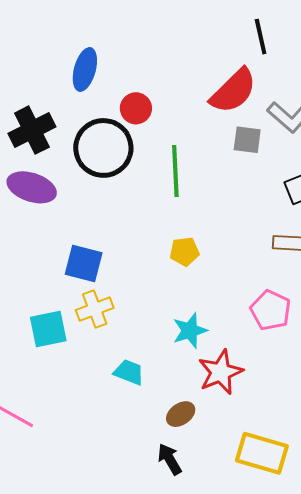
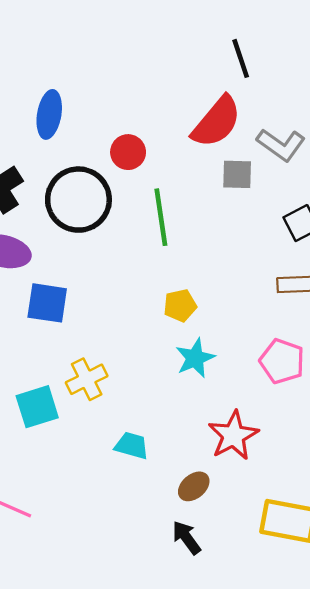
red circle: (136, 108) -> (128, 152), moved
blue square: (84, 264) -> (47, 303), moved
cyan star: (190, 331) -> (195, 358), moved

